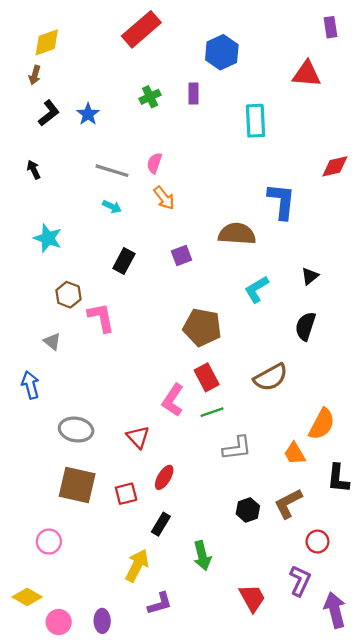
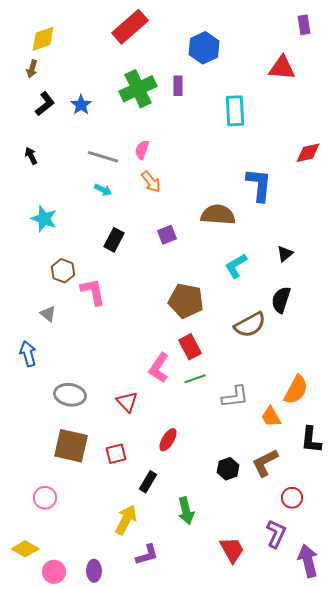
green cross: (150, 97) -> (138, 89), size x1.8
brown semicircle: (271, 377) -> (250, 325), moved
gray L-shape: (237, 448) -> (235, 397), moved
red ellipse: (164, 477) -> (168, 440), moved

